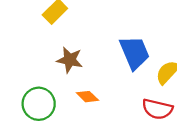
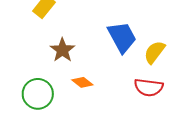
brown star: (70, 60) -> (62, 50), turned 30

